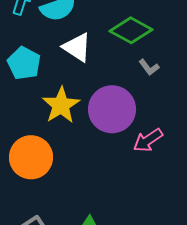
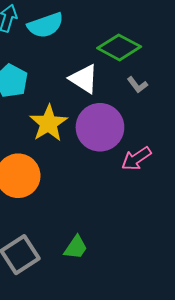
white triangle: (77, 47) -> (84, 79), moved

